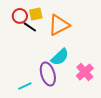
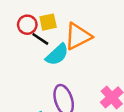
cyan semicircle: (60, 57) -> (57, 55), moved

